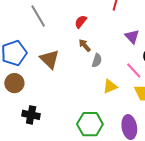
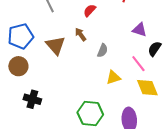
purple triangle: (132, 37) -> (140, 30), turned -35
brown arrow: (85, 45) -> (81, 34), moved

